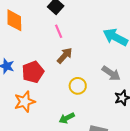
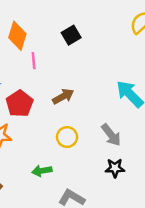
pink line: (59, 31) -> (34, 61), moved
red pentagon: (33, 72) -> (20, 104), turned -30

